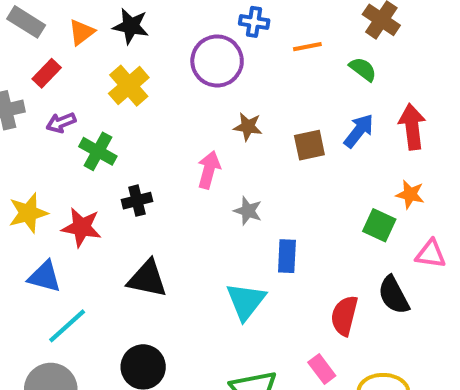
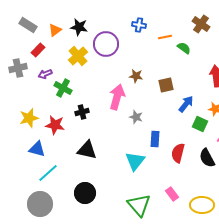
purple circle: (217, 61) -> (106, 44), moved
green semicircle: (363, 69) -> (184, 48), moved
blue arrow: (359, 131) -> (186, 104), moved
pink arrow: (209, 170) -> (117, 97), size x1.4
red semicircle: (344, 316) -> (178, 153), moved

